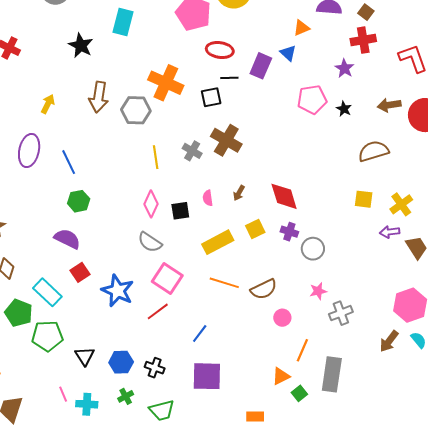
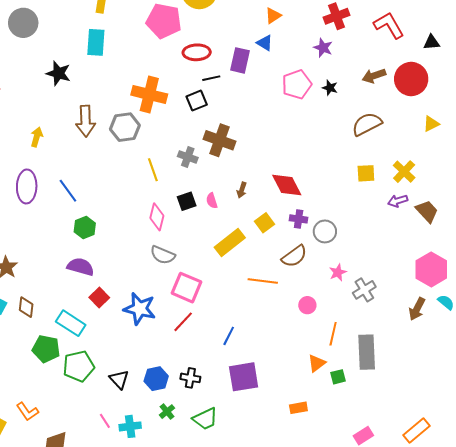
black square: (180, 211) -> (187, 201), moved
orange line: (224, 283) -> (263, 281), moved
brown semicircle: (264, 289) -> (294, 256), moved
green square: (299, 393) -> (338, 377), turned 35

